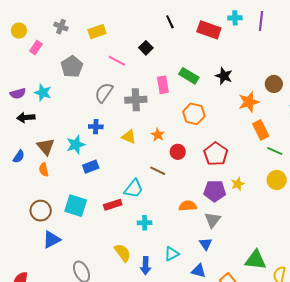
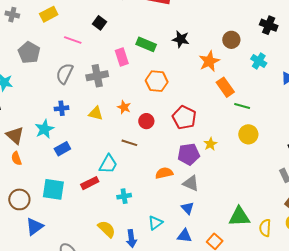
gray triangle: (213, 220) -> (191, 183), turned -36

